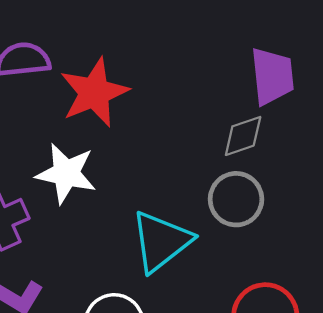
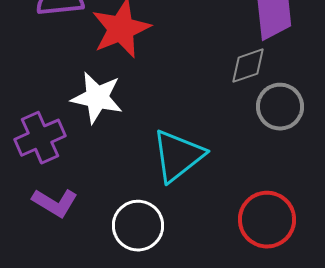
gray circle: (236, 199) -> (280, 107), moved

